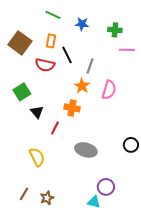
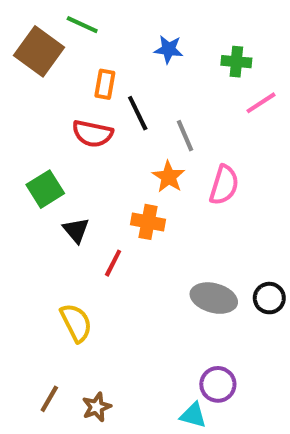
green line: (53, 15) -> (82, 25), moved
brown square: (20, 43) -> (39, 51), moved
pink line: (127, 50) -> (261, 103), turned -35
gray line: (90, 66) -> (185, 136), turned -42
gray ellipse: (86, 150) -> (214, 298), moved

